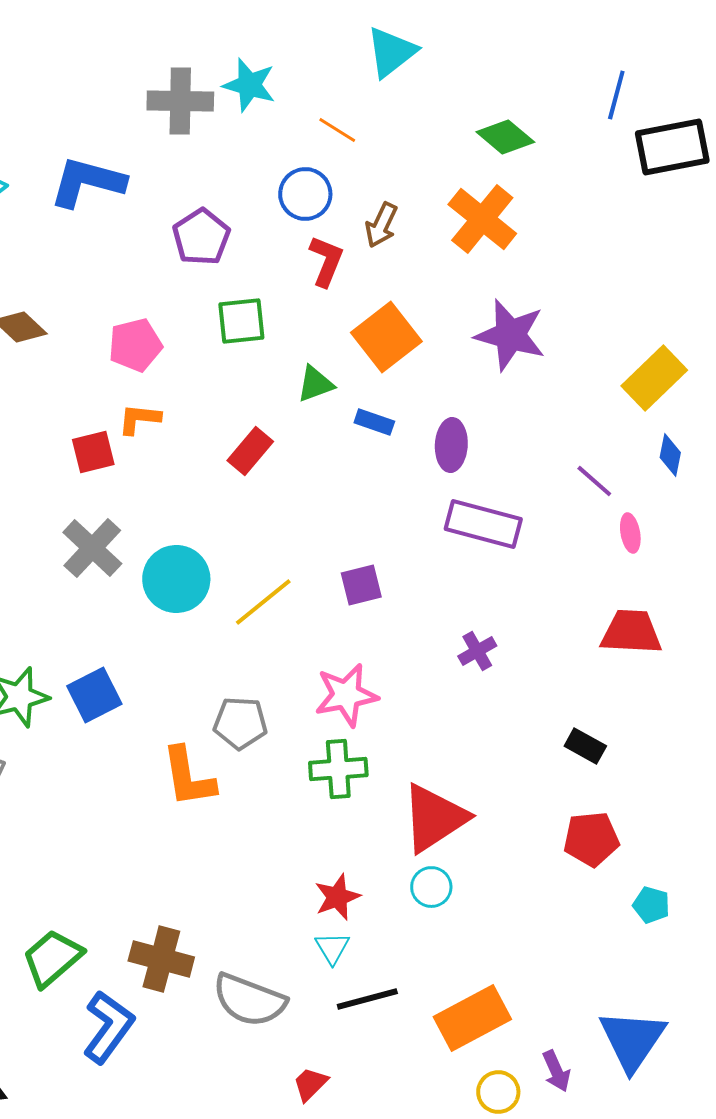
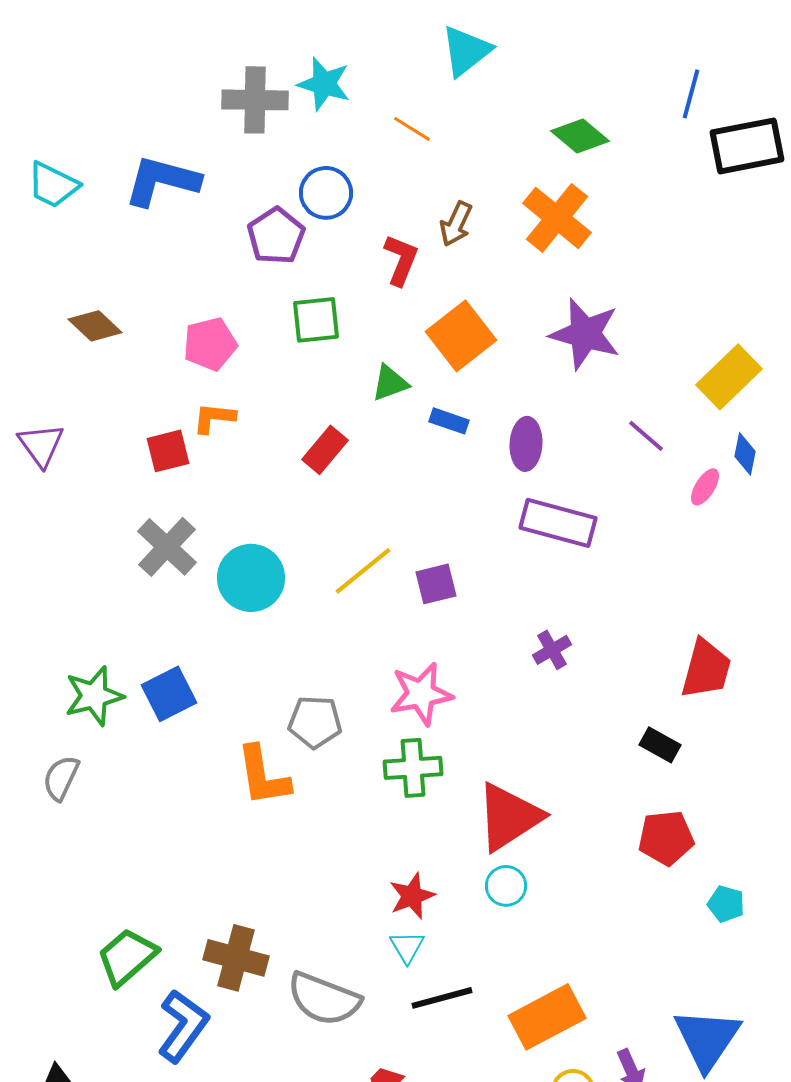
blue circle: (305, 194) -> (326, 193), moved
purple line: (594, 481) -> (646, 436), moved
pink ellipse: (630, 533) -> (705, 487), moved, turned 42
yellow line: (263, 602) -> (363, 571), moved
red trapezoid: (631, 632) -> (706, 669), moved, turned 102

